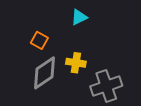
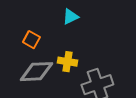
gray diamond: (45, 73) -> (36, 72), turned 32

